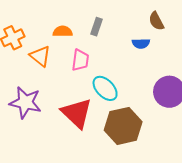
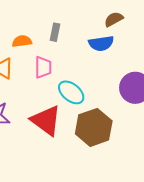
brown semicircle: (156, 21) -> (114, 19), turned 96
blue semicircle: (141, 43) -> (101, 43), size x1.4

